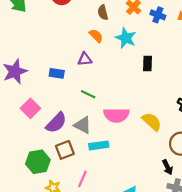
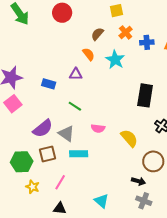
brown semicircle: (103, 12) -> (97, 34), turned 48
blue cross: (158, 15) -> (147, 42), turned -32
black rectangle: (147, 64) -> (145, 95), moved, size x1.6
pink square: (30, 108) -> (13, 104), moved
pink semicircle: (116, 115) -> (98, 128), size x0.6
black arrow: (168, 167) -> (138, 181), turned -56

